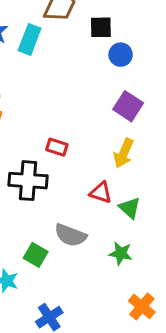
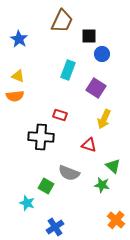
cyan rectangle: (30, 39) -> (68, 70), moved
purple square: (128, 106) -> (96, 88), moved
green triangle: (130, 208) -> (113, 166), moved

